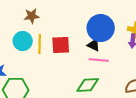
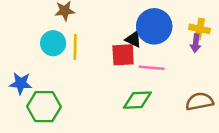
red square: (61, 45) -> (123, 55), moved
black triangle: (94, 45) -> (133, 39), moved

